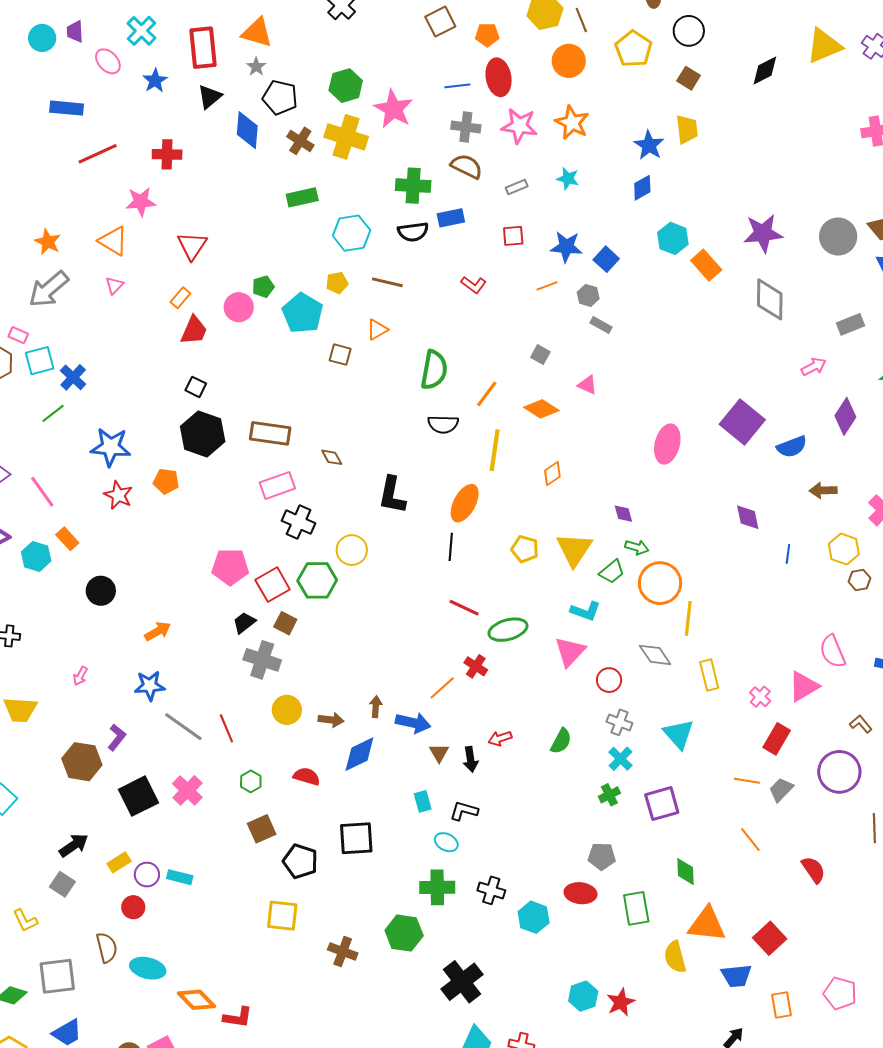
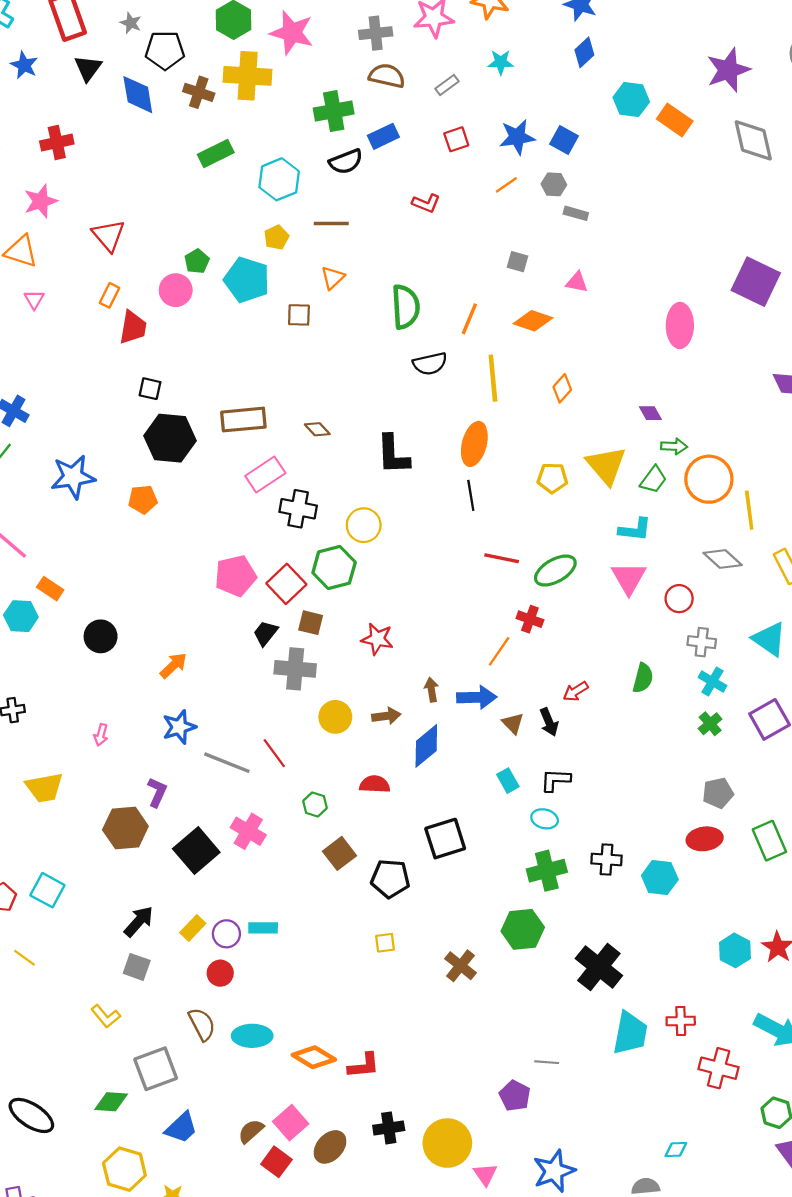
red star: (118, 495) -> (377, 639), moved
yellow square: (282, 916) -> (385, 943), size x0.6
brown cross: (343, 951) -> (461, 966), turned 32

